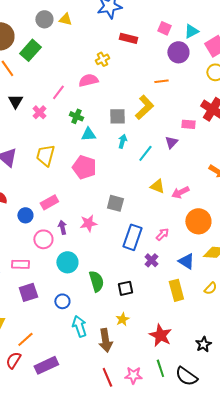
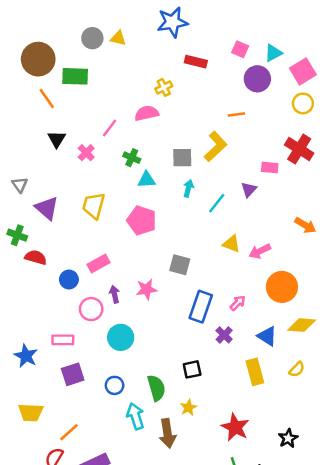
green rectangle: (30, 50) -> (75, 76), turned 50
green semicircle: (96, 281) -> (156, 388), moved

